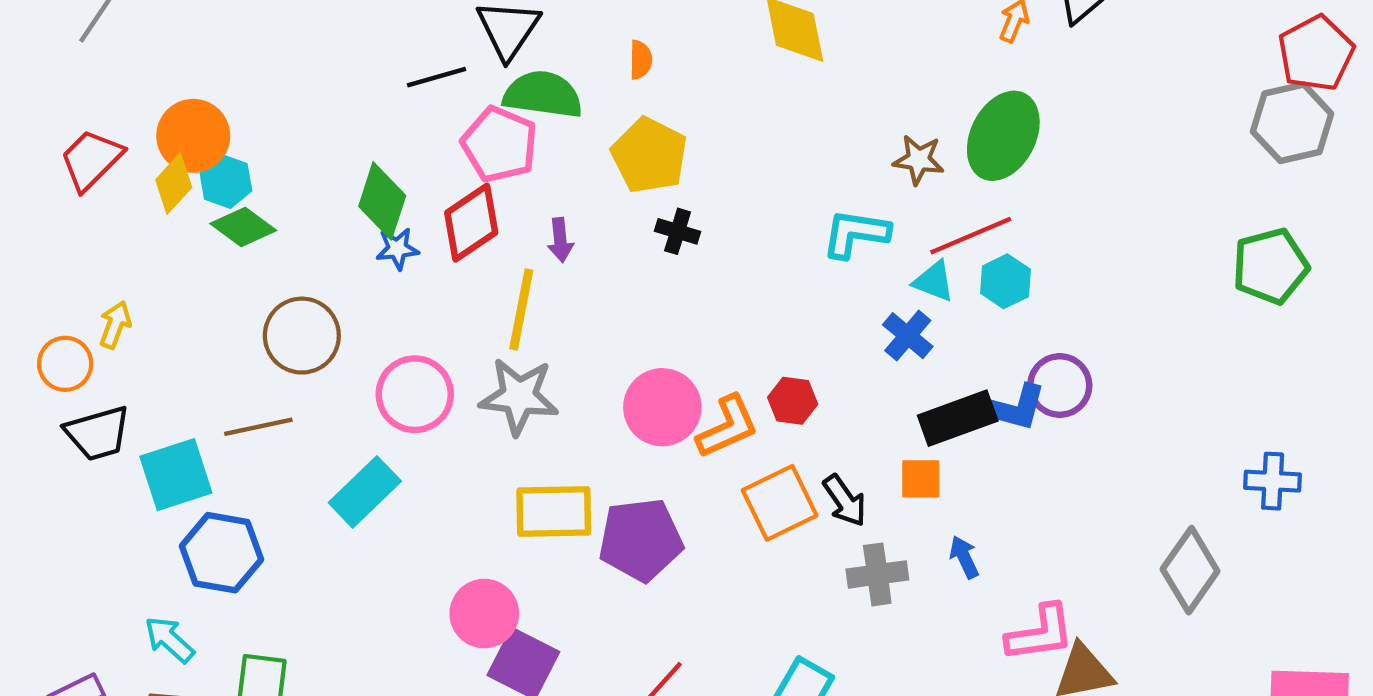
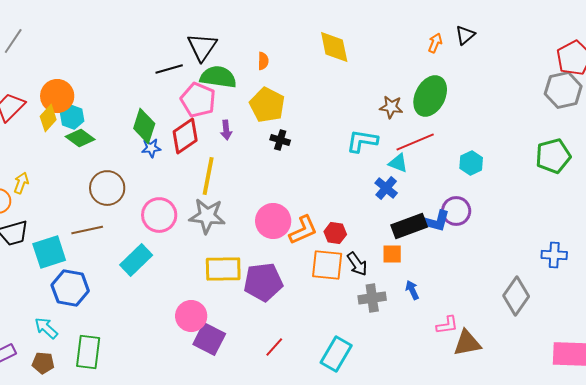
purple arrow: (560, 240) -> (226, 130), moved
cyan hexagon: (1005, 281) -> (471, 163), moved
red hexagon: (793, 401) -> (335, 233), moved
orange square: (780, 503) -> (327, 265), turned 32
pink L-shape: (1040, 633) -> (447, 325), size x0.7

